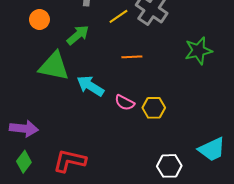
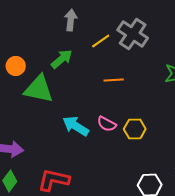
orange circle: (39, 19) -> (16, 66), moved
cyan arrow: (90, 86) -> (76, 126), moved

